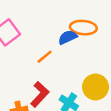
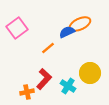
orange ellipse: (83, 28) -> (80, 24), turned -30

